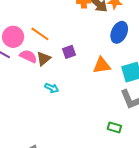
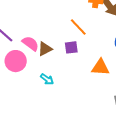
orange line: (40, 34) -> (78, 27), moved
pink circle: (13, 37) -> (16, 61), moved

